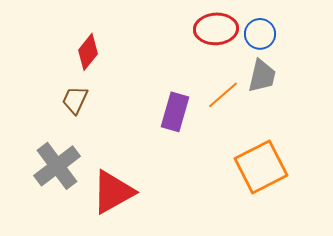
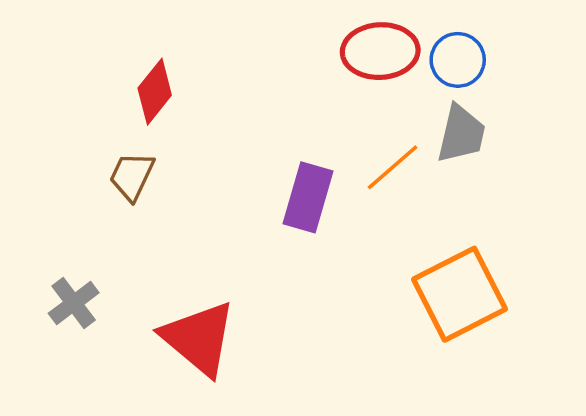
gray cross: (57, 166) -> (74, 303), moved, size x0.6
red triangle: (113, 192) -> (199, 338), turned -51

